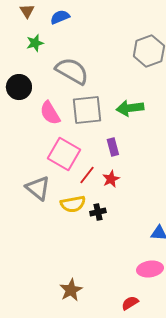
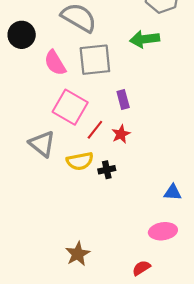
green arrow: (130, 108) -> (145, 39), moved

